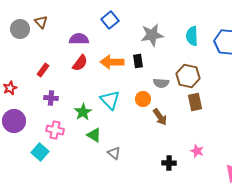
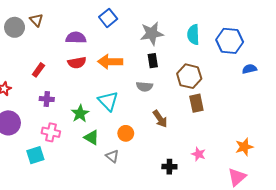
black rectangle: (138, 61) -> (153, 61), moved
red semicircle: (80, 63) -> (77, 63), turned 42
gray semicircle: (161, 83) -> (144, 87), moved
orange circle: (143, 99) -> (126, 133), moved
cyan square: (40, 152) -> (35, 155), turned 30

